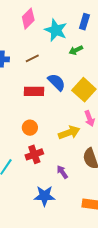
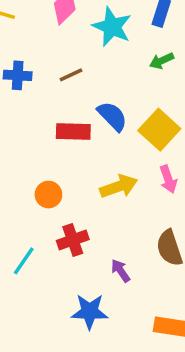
green arrow: (76, 50) -> (162, 61), moved
orange circle: (30, 128) -> (48, 195), moved
yellow arrow: (69, 133) -> (119, 186), moved

